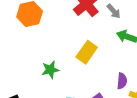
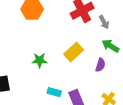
purple semicircle: (122, 81) -> (100, 65), moved

